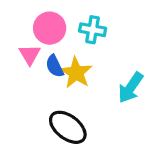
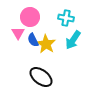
cyan cross: (93, 30) -> (66, 18), moved
cyan arrow: (131, 88) -> (73, 40), moved

